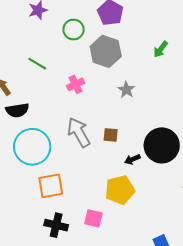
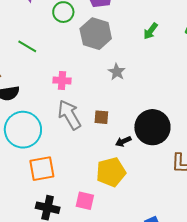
pink cross: (76, 84) -> (62, 80), moved, turned 30

